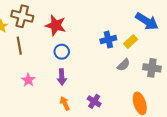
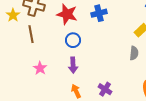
blue cross: (108, 40) -> (99, 13), moved
gray semicircle: (124, 65) -> (134, 53), turned -40

